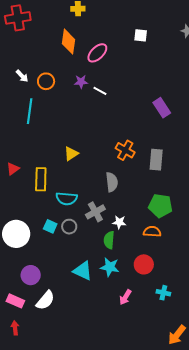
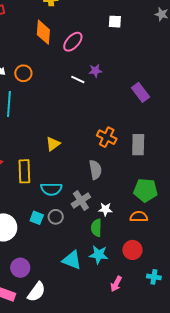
purple star: (81, 82) -> (95, 71), moved

